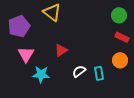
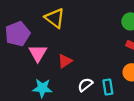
pink triangle: (26, 54) -> (38, 53), moved

